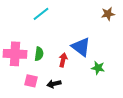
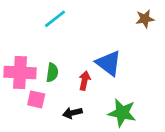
green star: (98, 68) -> (122, 113), moved, size x1.5
pink square: (31, 81) -> (36, 99), moved

